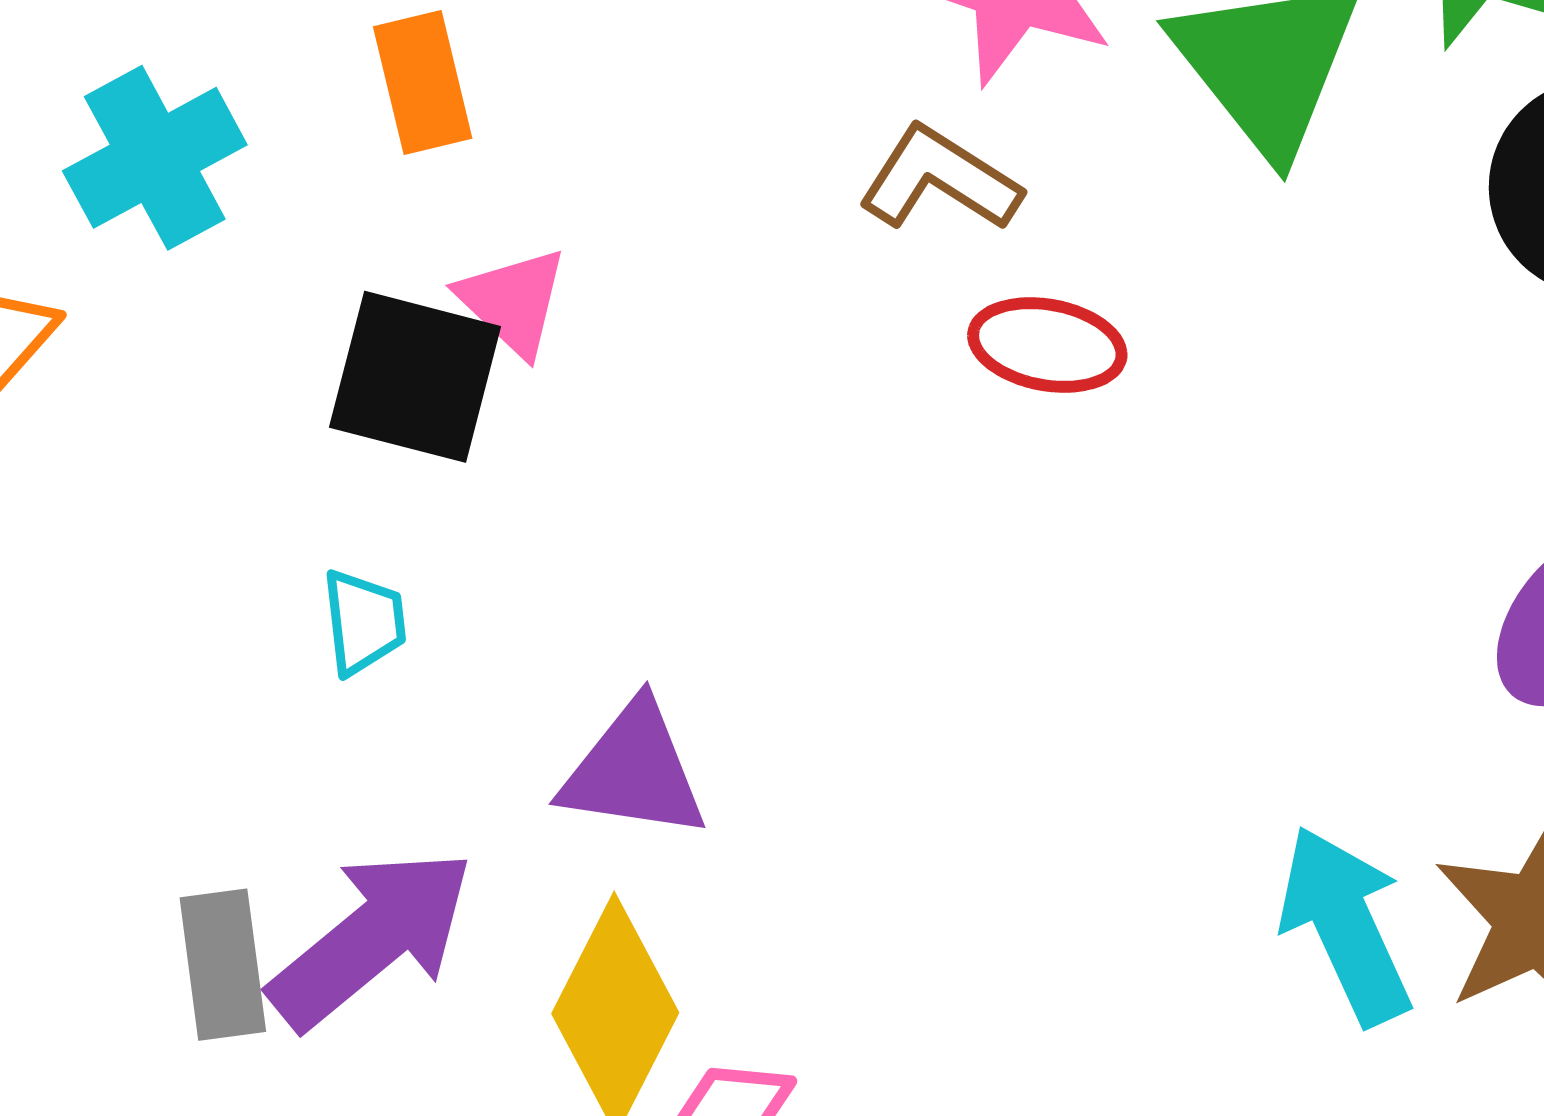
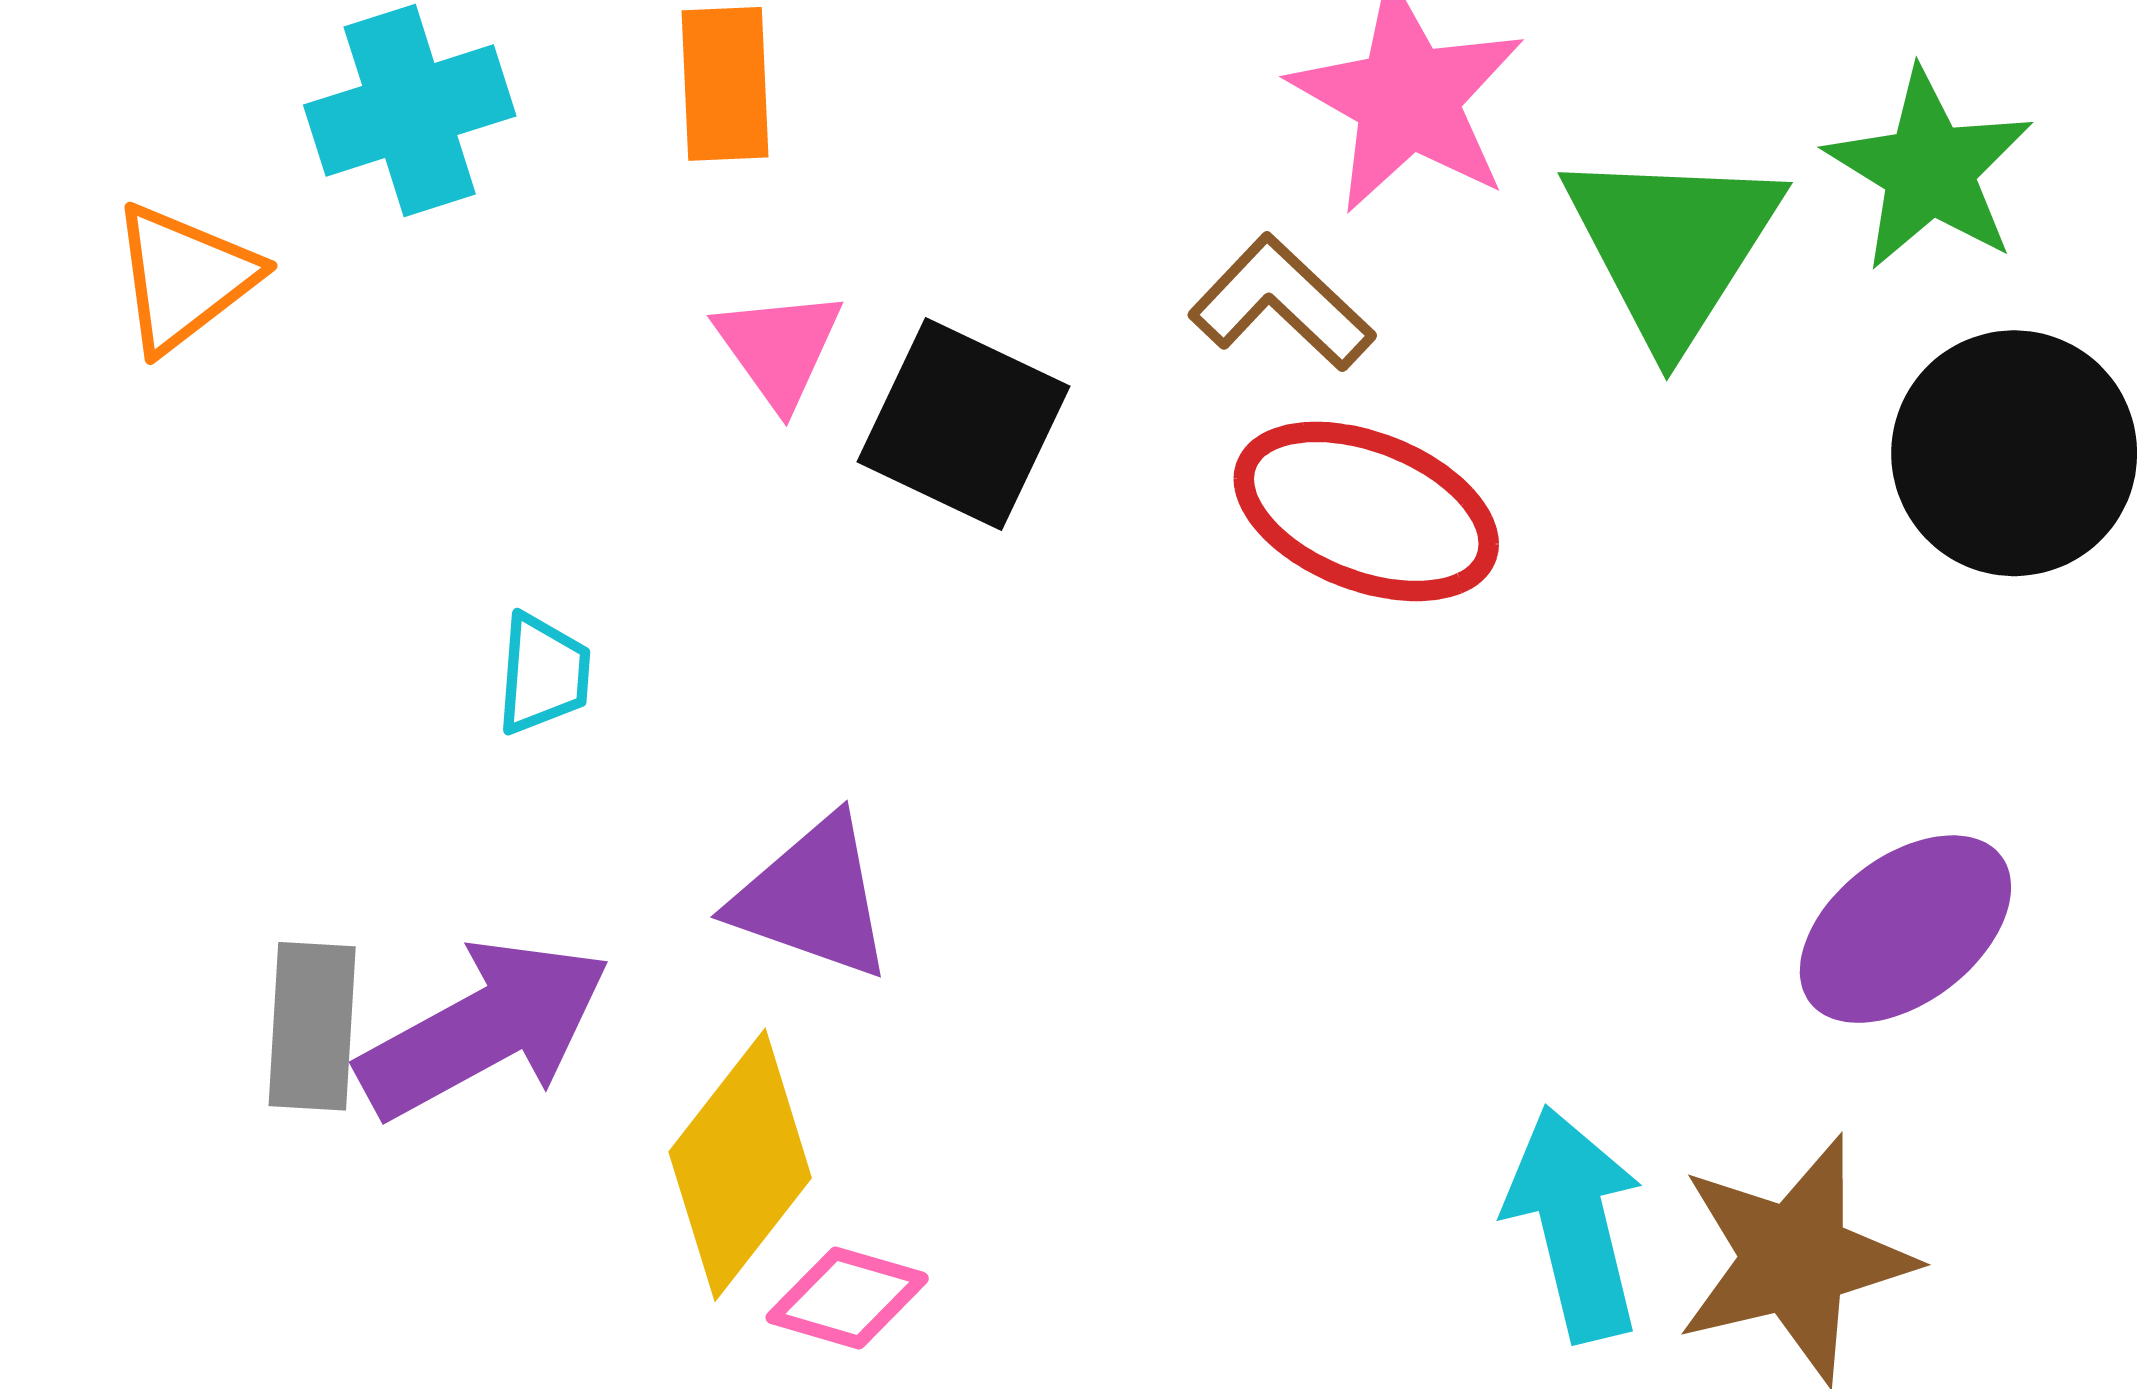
red ellipse: (1047, 345) -> (1366, 511), size x1.5
black square: (415, 377) -> (964, 424), moved

